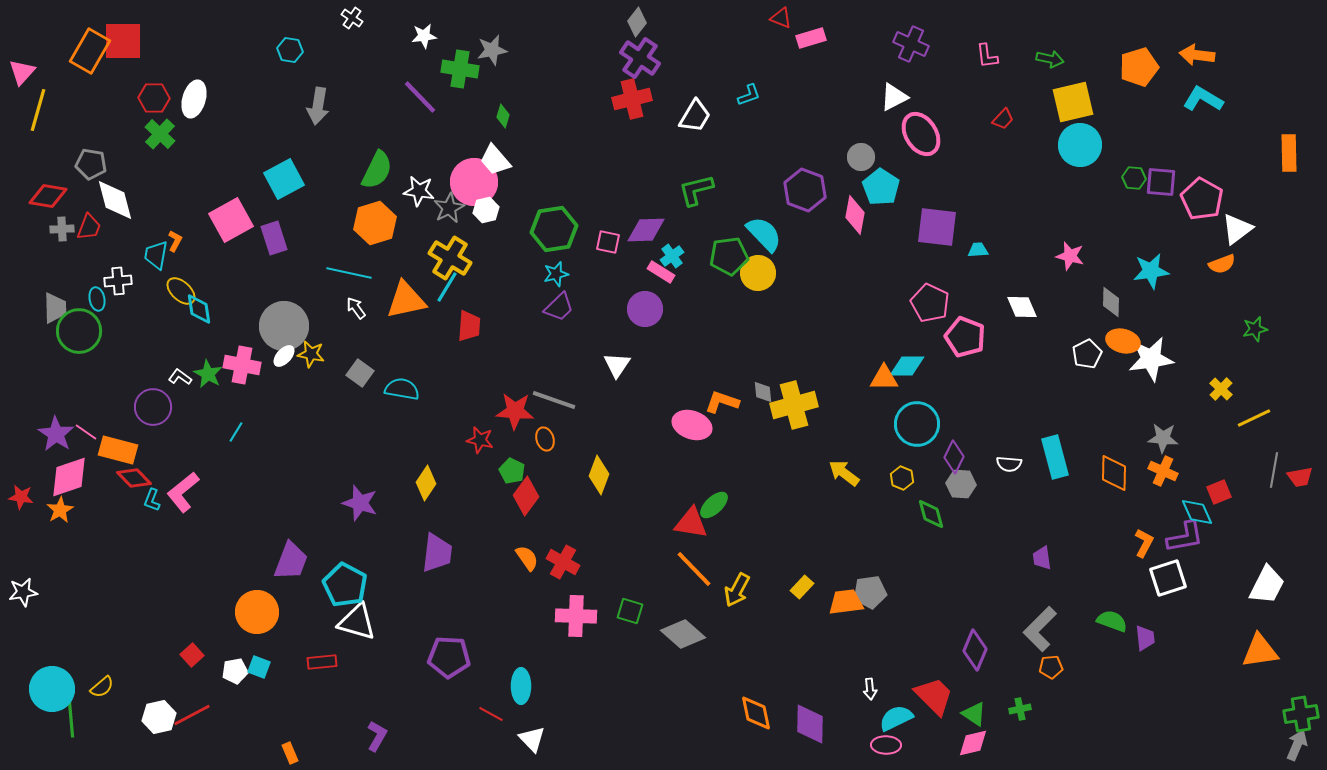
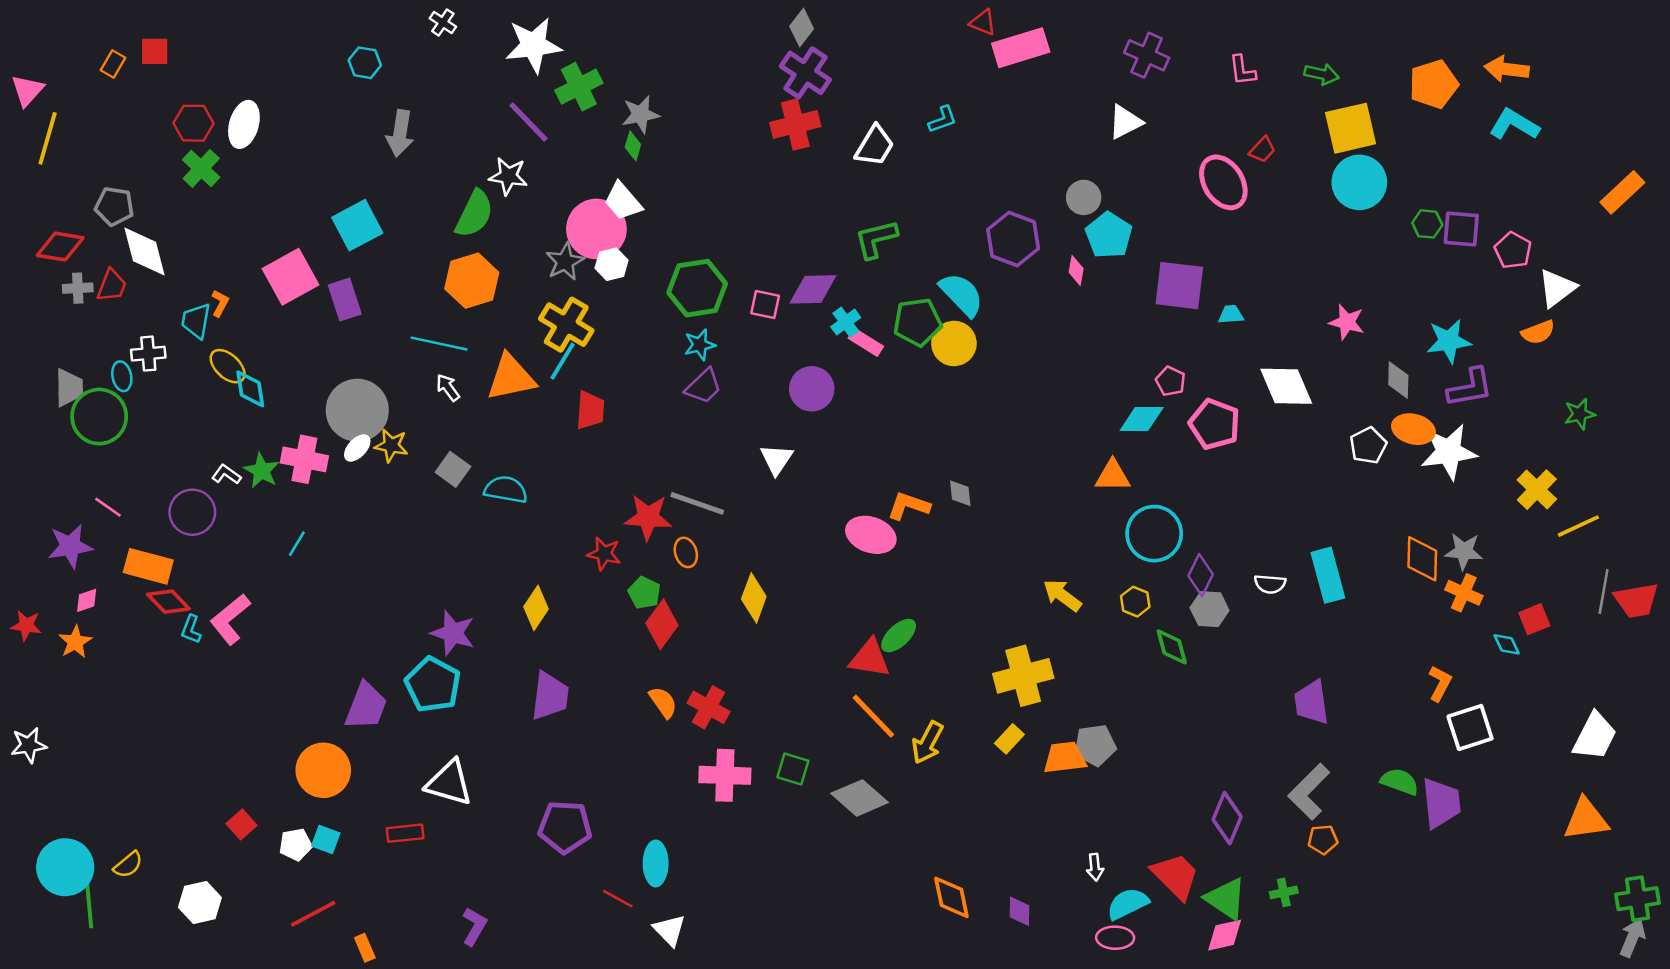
white star: (424, 36) -> (533, 45), size x1.8
pink rectangle: (811, 38) -> (1021, 48), size x1.5
red square: (123, 41) -> (155, 51), size x0.6
gray star: (492, 50) -> (640, 114), moved
orange rectangle: (90, 51) -> (113, 64), size x0.5
green cross: (460, 69) -> (579, 87), turned -36
pink ellipse: (921, 134) -> (1223, 182), moved
orange rectangle: (1289, 153) -> (1622, 192), turned 48
white star: (419, 191) -> (508, 176), moved
pink pentagon: (1202, 199) -> (1513, 250), size x0.7
pink diamond: (855, 215) -> (1076, 270), size x0.6
pink rectangle: (661, 272) -> (866, 342), moved
pink pentagon: (930, 303) -> (1170, 381), size x0.6
white diamond: (1022, 307) -> (1286, 386), size x1.4
cyan diamond: (907, 366) -> (1142, 419), moved
yellow cross: (1221, 389) -> (1537, 490), size x1.4
yellow cross: (794, 405) -> (1023, 676), moved
pink line: (86, 432) -> (108, 507), moved
purple star: (56, 434) -> (70, 546), turned 30
orange diamond: (1114, 473) -> (1422, 559), moved
pink diamond: (69, 477) -> (87, 600), size x0.5
red trapezoid: (1300, 477) -> (1636, 600), size x1.4
cyan diamond: (1197, 512) -> (1507, 644), size x0.7
purple L-shape: (1185, 537) -> (1470, 388), moved
purple trapezoid: (1042, 558) -> (1311, 702), size x1.5
cyan pentagon: (345, 585) -> (433, 685), moved
purple trapezoid: (1145, 638) -> (1441, 803), size x1.6
green triangle: (974, 714) -> (1226, 899), size x1.4
red line: (192, 715) -> (313, 914), moved
purple diamond: (810, 724) -> (1019, 911), size x0.6

